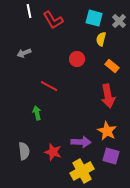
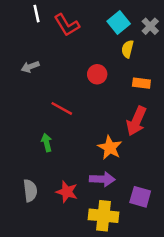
cyan square: (94, 18) -> (119, 22), turned 36
orange rectangle: (112, 66) -> (141, 83), turned -32
red arrow: (108, 96) -> (136, 121), turned 35
orange star: (107, 131) -> (110, 148), moved
yellow cross: (82, 171) -> (103, 216), turned 35

